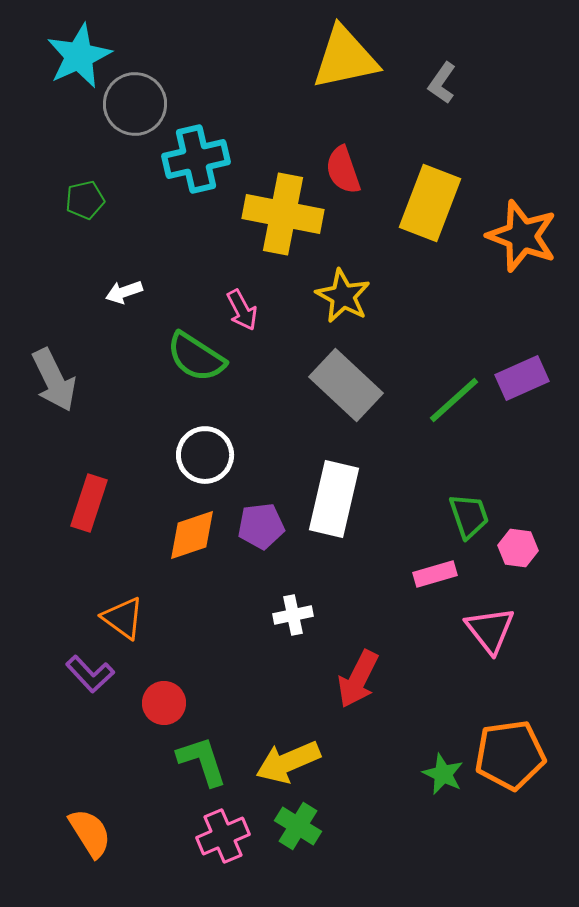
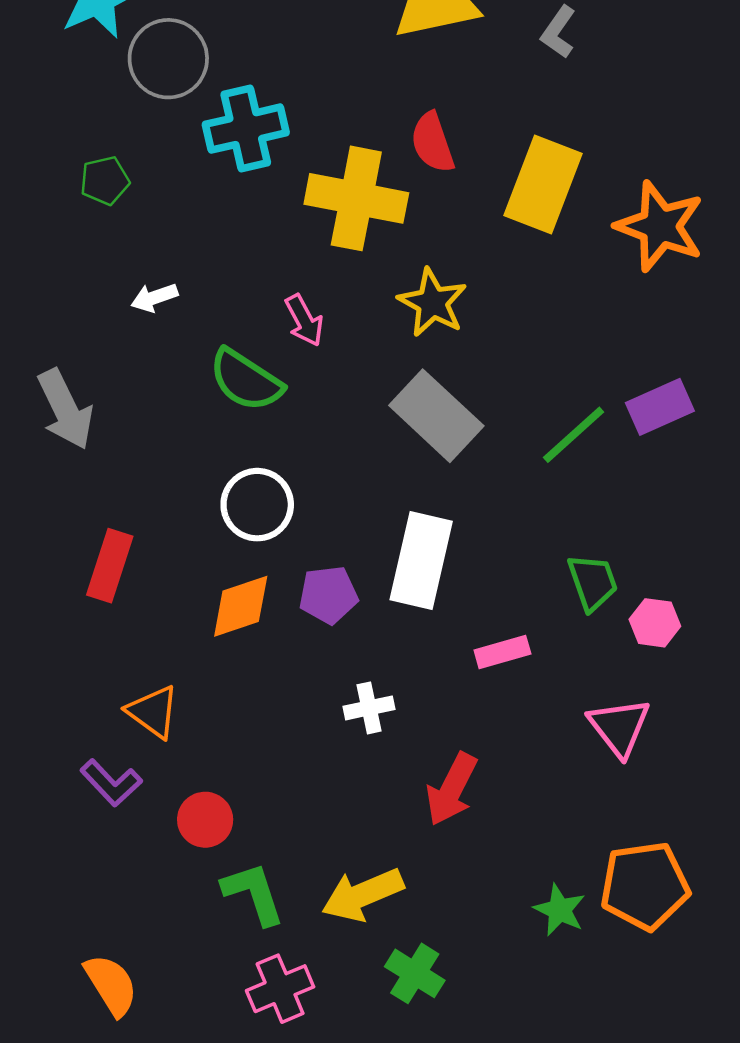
pink rectangle: (435, 574) -> (502, 652), moved
green cross: (298, 826) -> (415, 973), moved

